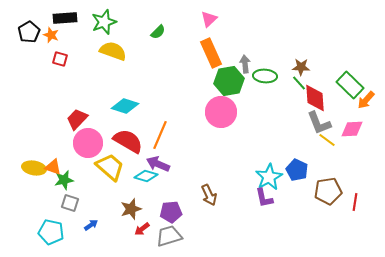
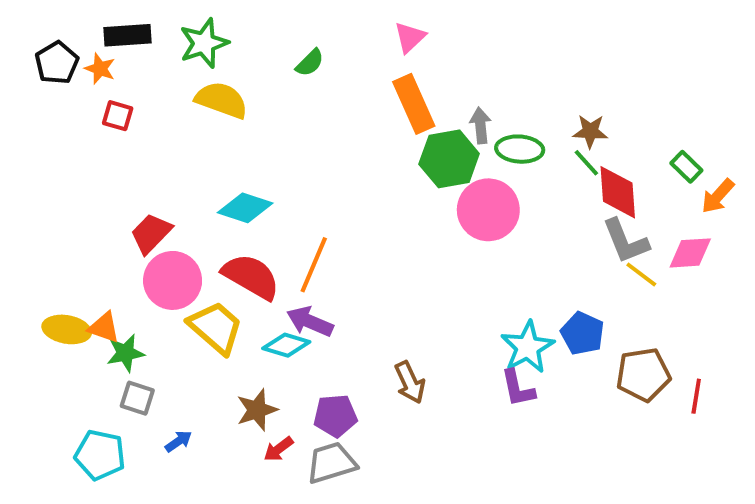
green rectangle: (350, 85) -> (686, 167), size x0.6
pink circle: (221, 112) -> (488, 210), moved

